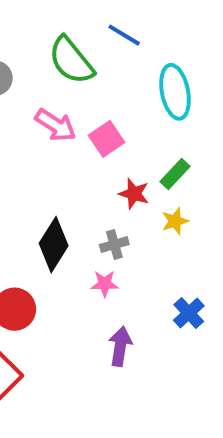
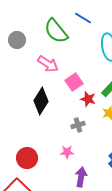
pink square: (107, 139) -> (74, 82), moved
black diamond: (54, 245) -> (41, 101), moved
pink star: (105, 284) -> (67, 152), moved

